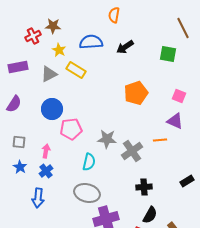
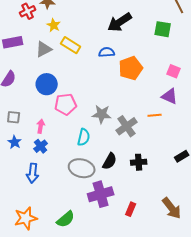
blue semicircle: (91, 42) -> (107, 52), moved, size x0.7
black arrow: (125, 47) -> (120, 22), size x1.4
black semicircle: (150, 215) -> (110, 161), moved

